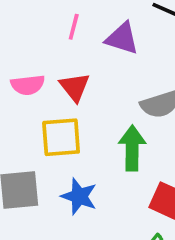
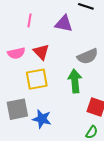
pink line: (74, 27) -> (30, 20), moved
blue star: (79, 196) -> (42, 119), moved

